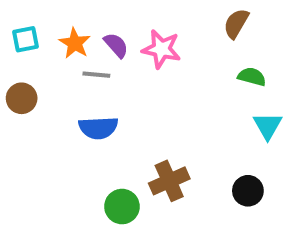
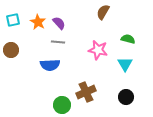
brown semicircle: (236, 23) -> (103, 12), moved
pink star: (161, 49) -> (98, 50), moved
gray line: (96, 75) -> (58, 42), moved
cyan triangle: (268, 126) -> (125, 64), moved

